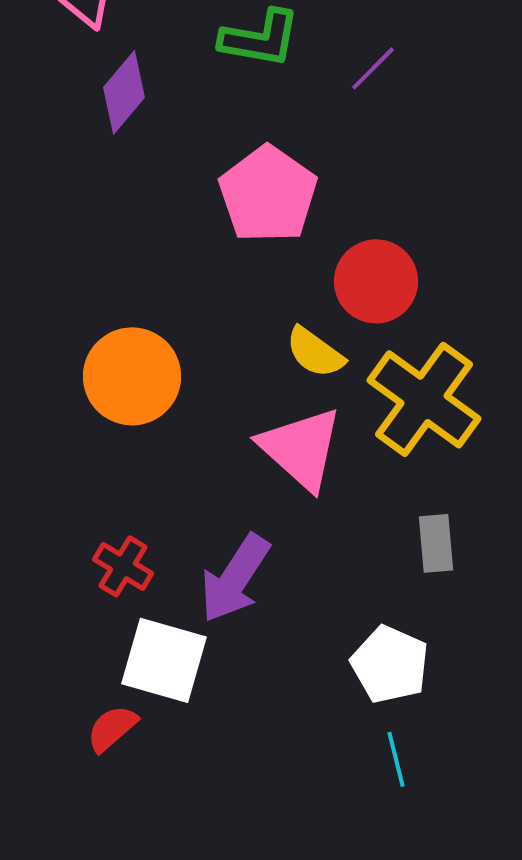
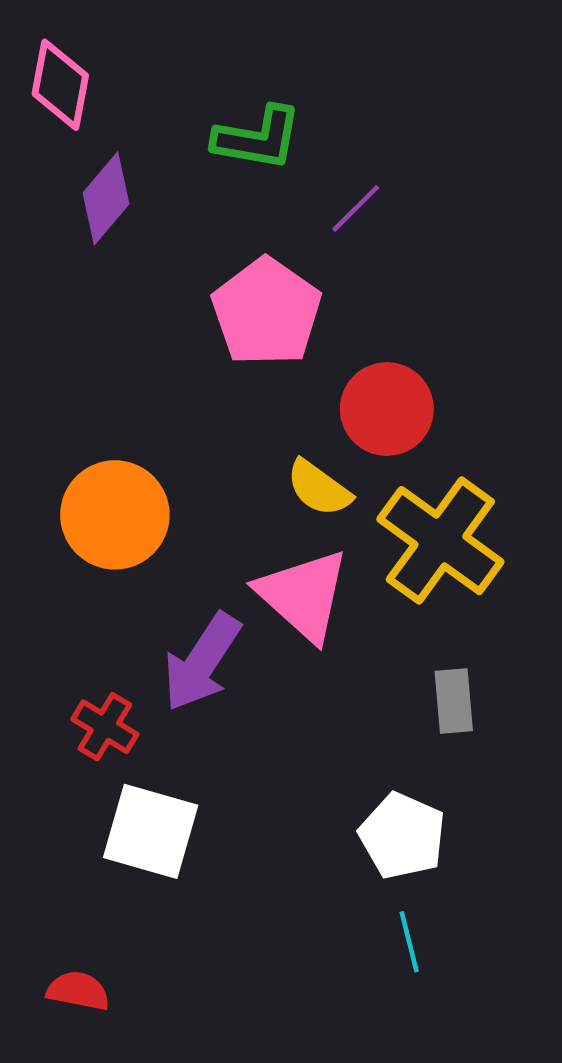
purple line: (373, 68) -> (356, 208), moved
purple arrow: (235, 578) -> (202, 662), moved
red semicircle: (112, 728) -> (78, 991), moved, turned 52

